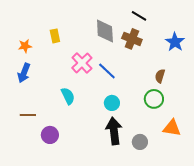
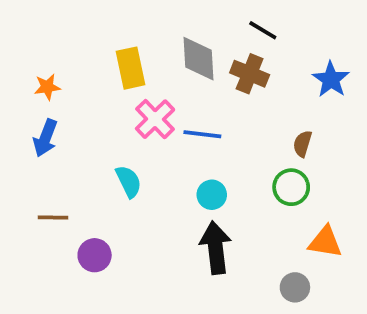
yellow rectangle: (55, 36) -> (130, 68), moved, size x1.5
blue line: (107, 71) -> (202, 134), turned -36
gray circle: (140, 142) -> (295, 287), moved

